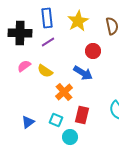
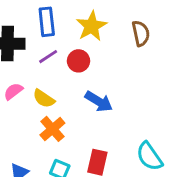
red circle: (93, 51) -> (78, 61), moved
orange cross: (64, 92) -> (52, 129), moved

